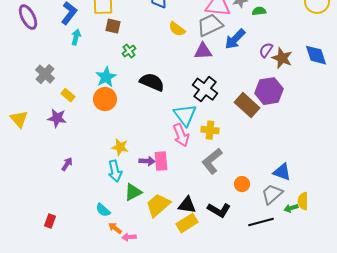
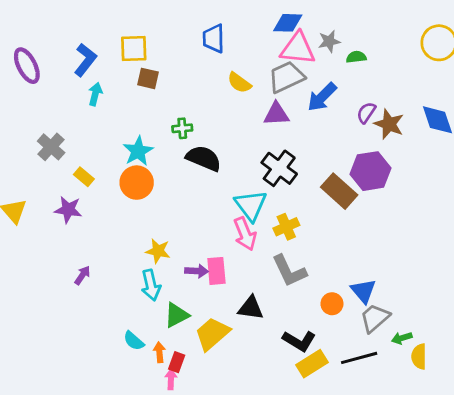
green cross: (129, 51) -> (182, 128), moved, turned 32
yellow cross: (210, 130) -> (286, 227), turned -30
gray L-shape: (212, 161) -> (289, 271), turned -76
blue triangle: (282, 172) -> (363, 291), moved, turned 30
yellow semicircle: (303, 201) -> (419, 356), moved
black triangle: (187, 205) -> (251, 308), moved
red rectangle: (50, 221) -> (177, 362), moved
yellow rectangle: (187, 223) -> (312, 364), moved
orange arrow: (115, 228) -> (159, 352), moved, turned 48
pink arrow: (129, 237) -> (171, 379), turned 96

